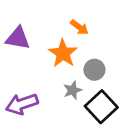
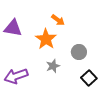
gray circle: (94, 70) -> (79, 52), moved
black square: (101, 107) -> (89, 78), moved, size x0.7

